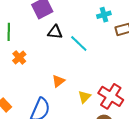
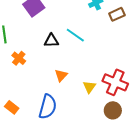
black triangle: (55, 32) -> (51, 41), moved

